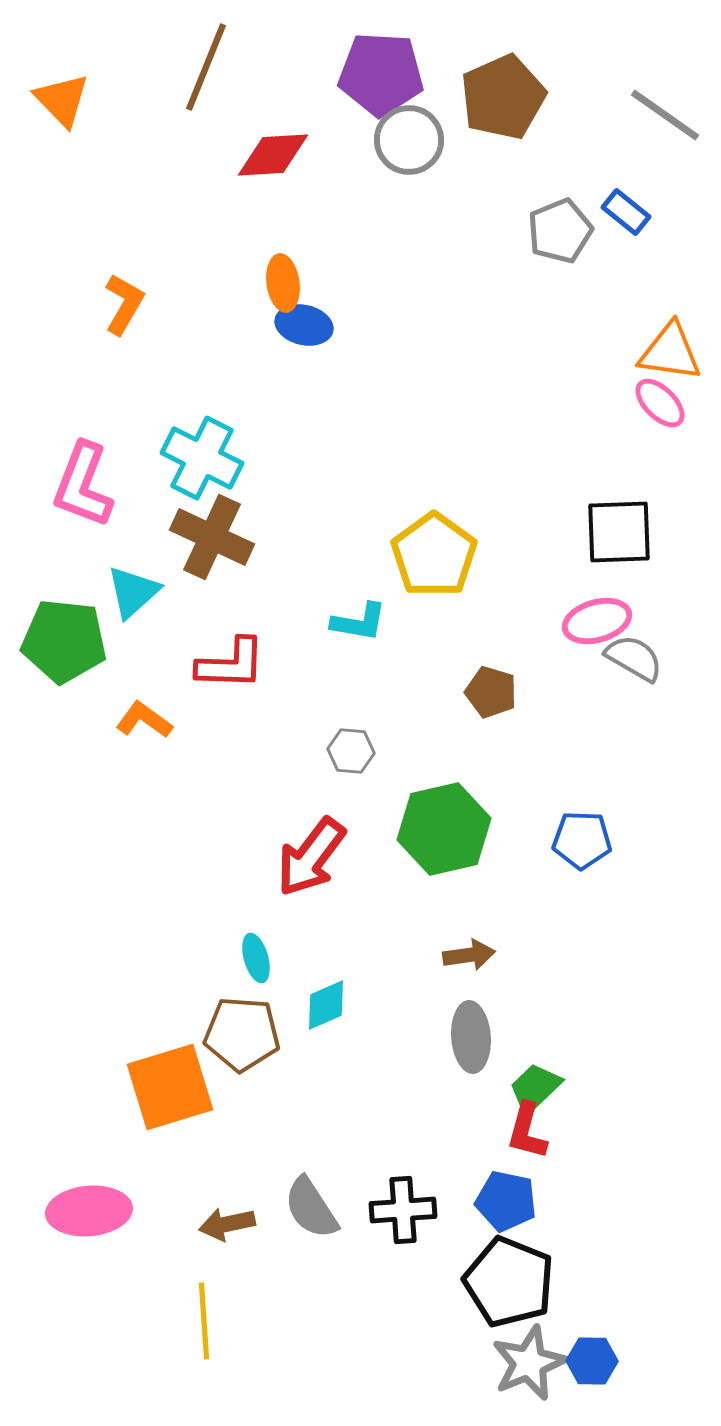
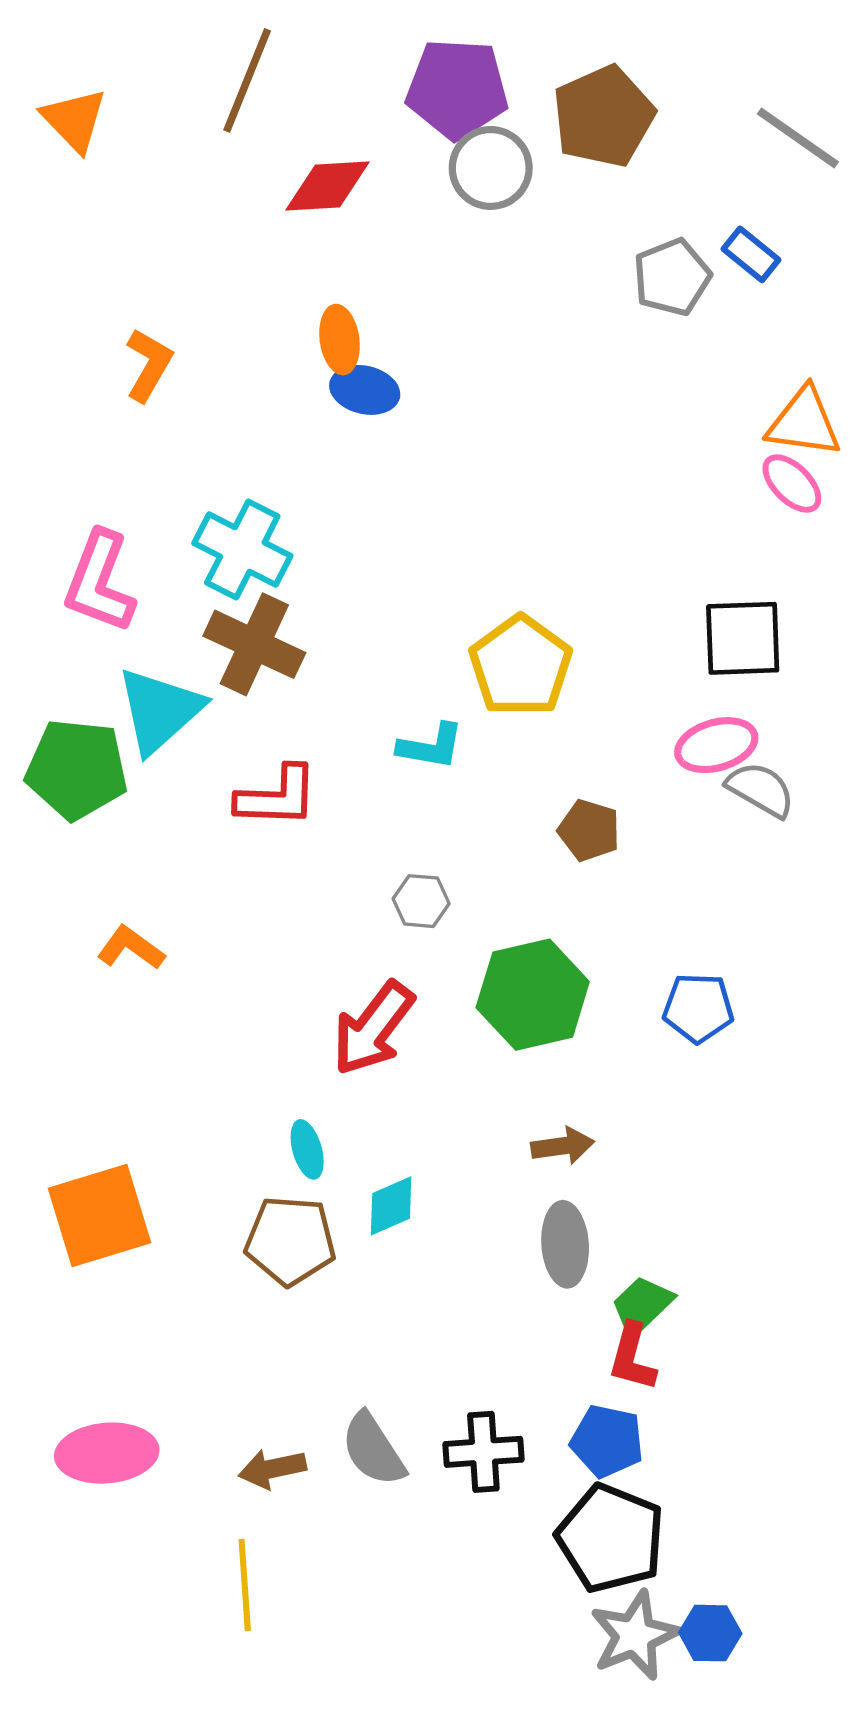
cyan triangle: (133, 592) -> (160, 710), size x1.4
orange L-shape: (144, 720) -> (131, 948), moved
orange square: (170, 1087) -> (100, 1215), moved

